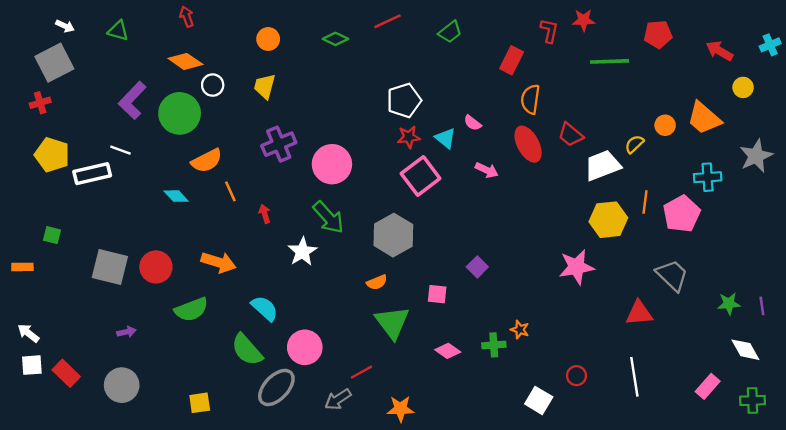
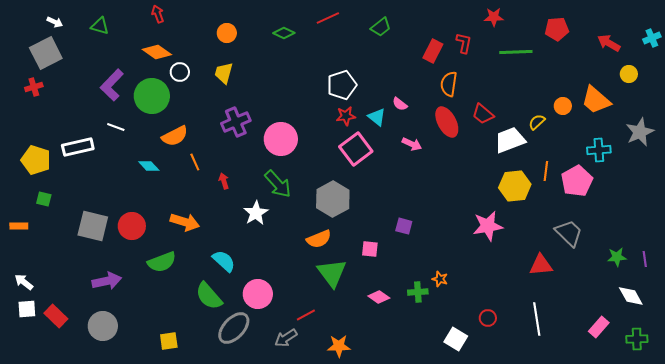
red L-shape: (549, 31) -> (464, 43), moved
white line: (120, 150) -> (116, 127), moved
yellow pentagon: (52, 155) -> (36, 160), moved
purple square: (477, 267) -> (404, 226), turned -30
orange semicircle: (377, 282) -> (319, 239), size x1.4
purple arrow: (126, 332) -> (107, 281), size x1.8

